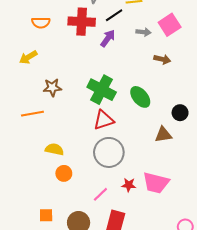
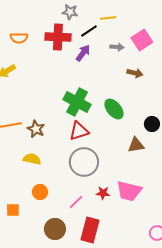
brown star: (52, 88) -> (36, 129), moved, turned 30
orange circle: (64, 173) -> (40, 192), moved
orange square: (46, 215) -> (13, 210), moved

